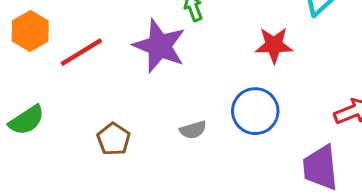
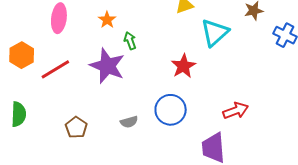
red star: (274, 45) -> (183, 66), turned -30
green semicircle: (27, 120) -> (19, 114), turned -55

